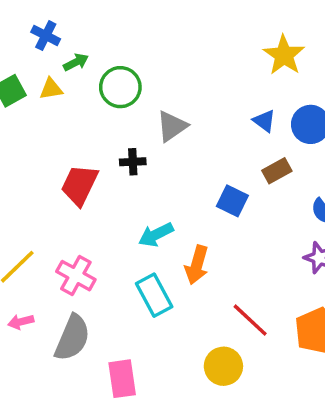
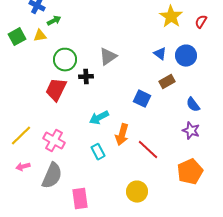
green circle: (120, 87) -> (65, 60), moved
cyan rectangle: (154, 295) -> (98, 152), size x0.7
red line: (250, 320) -> (148, 150), moved

